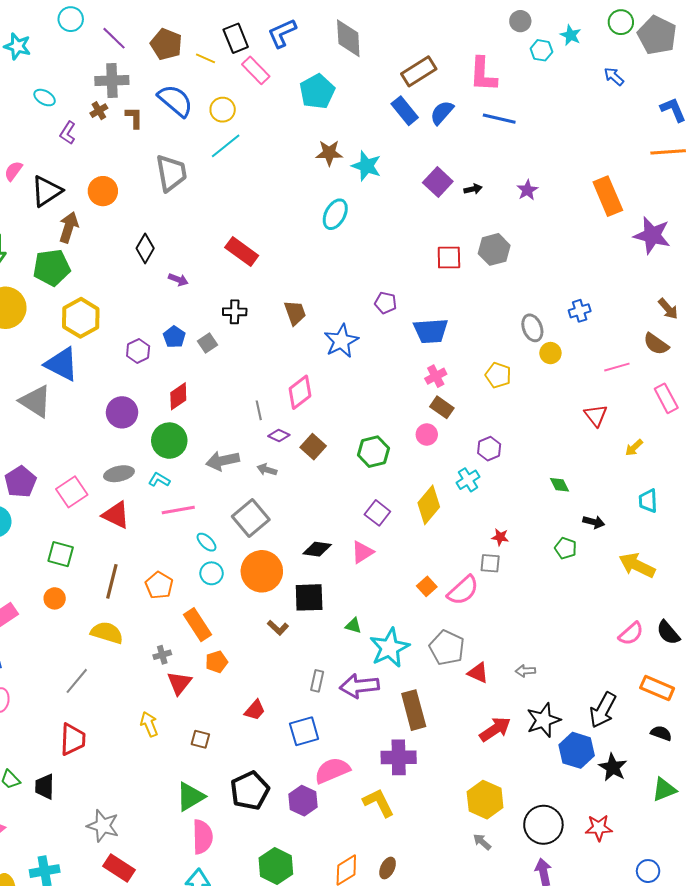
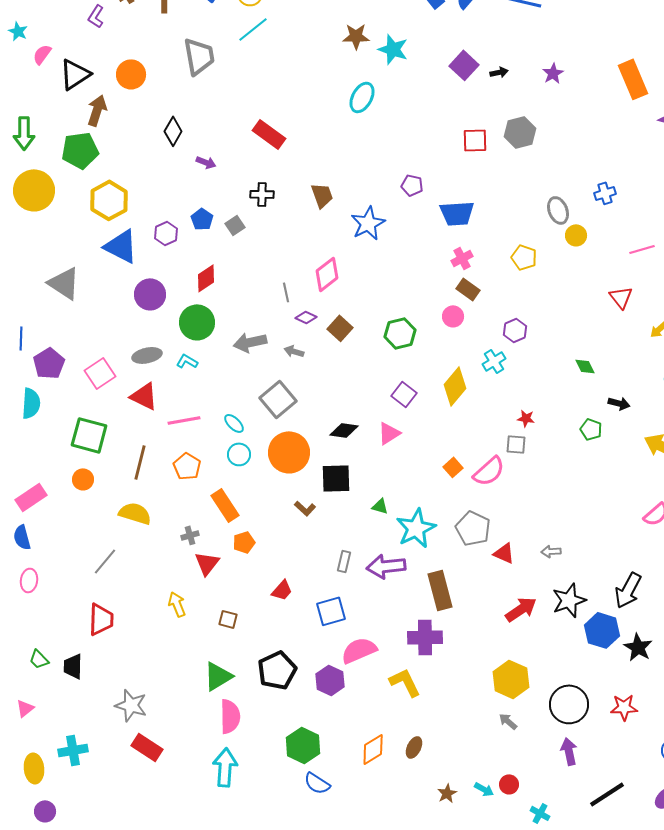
blue triangle: (62, 364) -> (121, 246), moved
pink line: (178, 510) -> (184, 420), moved
green square: (61, 554) -> (89, 435), size x1.4

